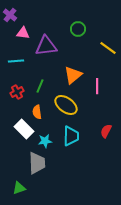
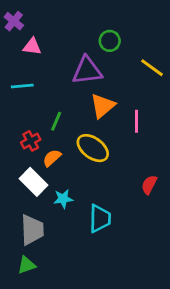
purple triangle: (46, 46) -> (87, 70), moved
red cross: (17, 92) -> (31, 141), moved
orange semicircle: (37, 112) -> (52, 158), turned 56
cyan trapezoid: (71, 136) -> (100, 219), moved
gray trapezoid: (37, 163) -> (32, 230), moved

